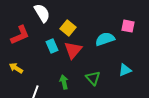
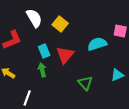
yellow square: (68, 28) -> (60, 24), moved
green arrow: (64, 82) -> (42, 70), moved

